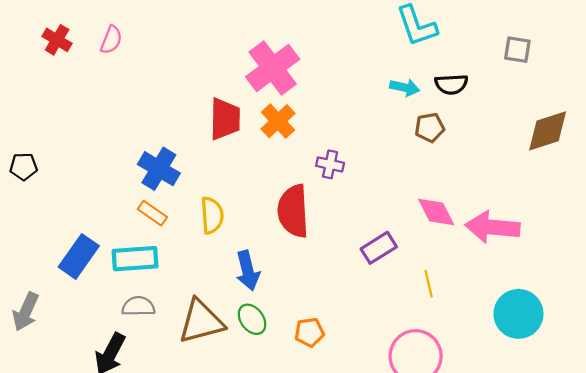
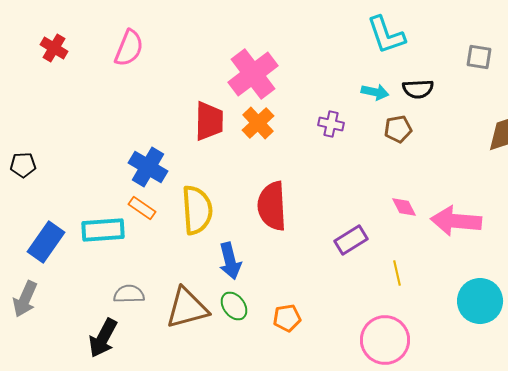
pink semicircle: (111, 40) -> (129, 48), moved, size x1.4
purple cross: (330, 164) -> (331, 124), moved
pink diamond: (436, 212) -> (404, 207), size x0.7
yellow semicircle: (212, 215) -> (197, 210), size x1.4
blue rectangle: (79, 256) -> (46, 242), moved
cyan rectangle: (135, 259) -> (103, 230), moved

